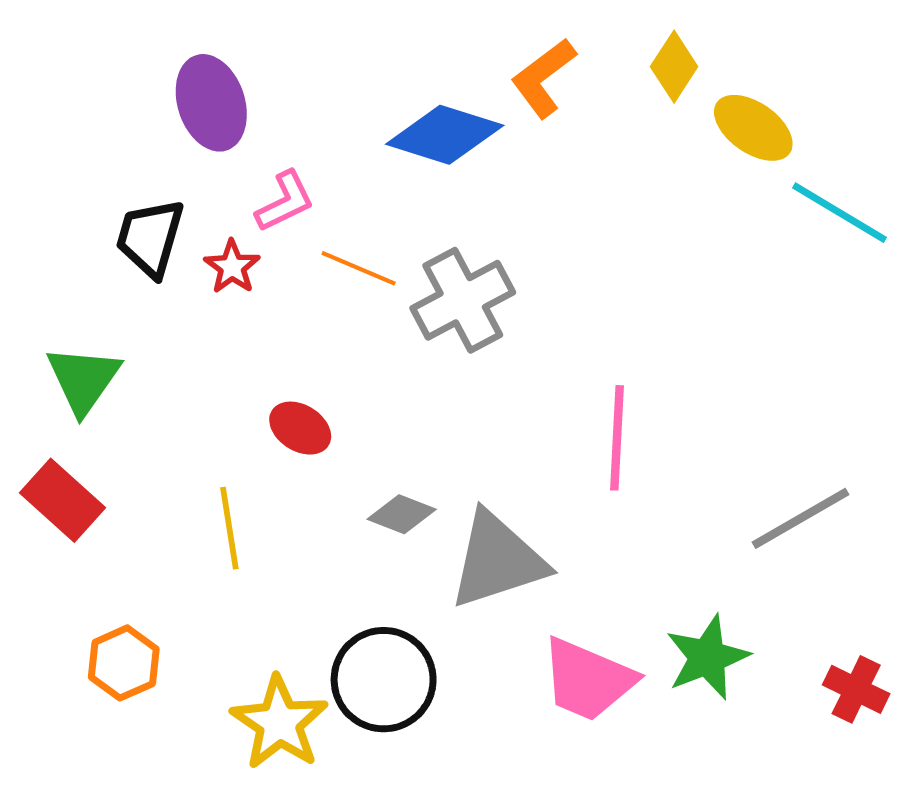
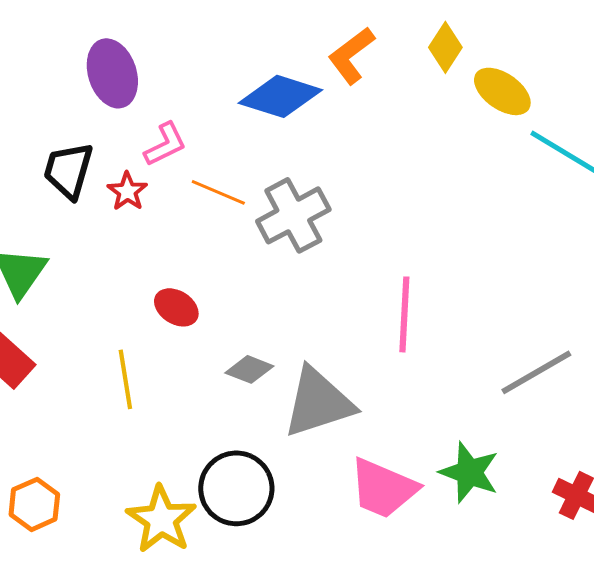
green star: (707, 657) -> (469, 472), turned -30
orange hexagon: (124, 663) -> (34, 504), moved

